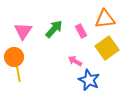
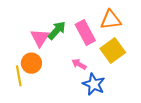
pink triangle: (23, 31) -> (40, 38), moved
pink rectangle: (81, 31) -> (85, 32), size x1.6
orange circle: (14, 57) -> (31, 63), moved

